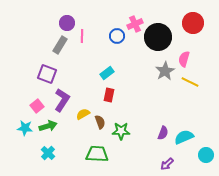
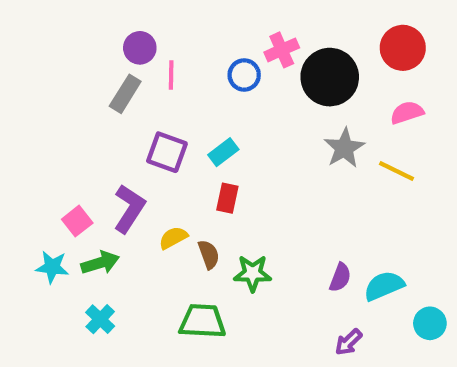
pink semicircle: (184, 59) -> (407, 113), moved, turned 56
purple square: (47, 74) -> (167, 152), moved

